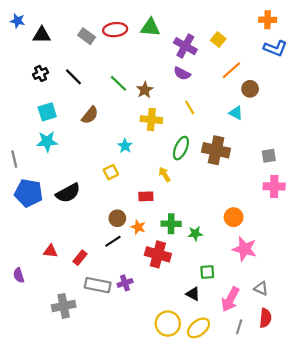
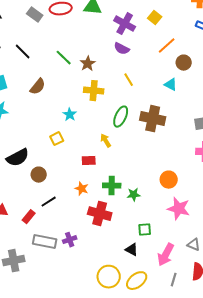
brown circle: (117, 218) -> (39, 175), moved
black line: (113, 241) -> (49, 202), moved

